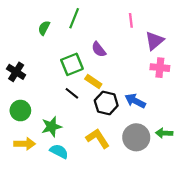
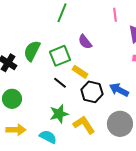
green semicircle: (44, 28) -> (32, 51), moved, size x1.5
green star: (52, 127) -> (59, 114), moved

